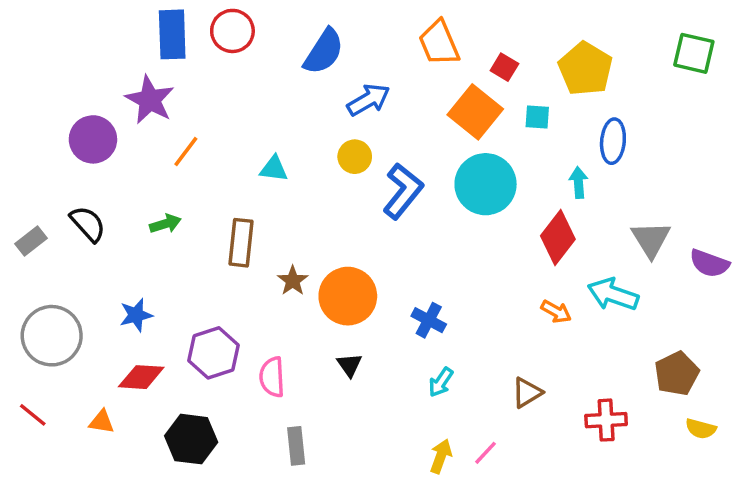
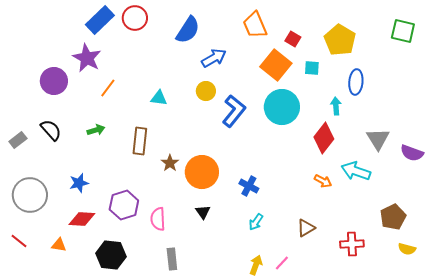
blue rectangle: (172, 34) -> (100, 20), turned 48

